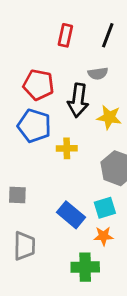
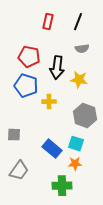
gray semicircle: (98, 73) -> (82, 49), moved
cyan square: (105, 208) -> (76, 144), turned 35
gray trapezoid: (24, 246) -> (19, 171), turned 35

